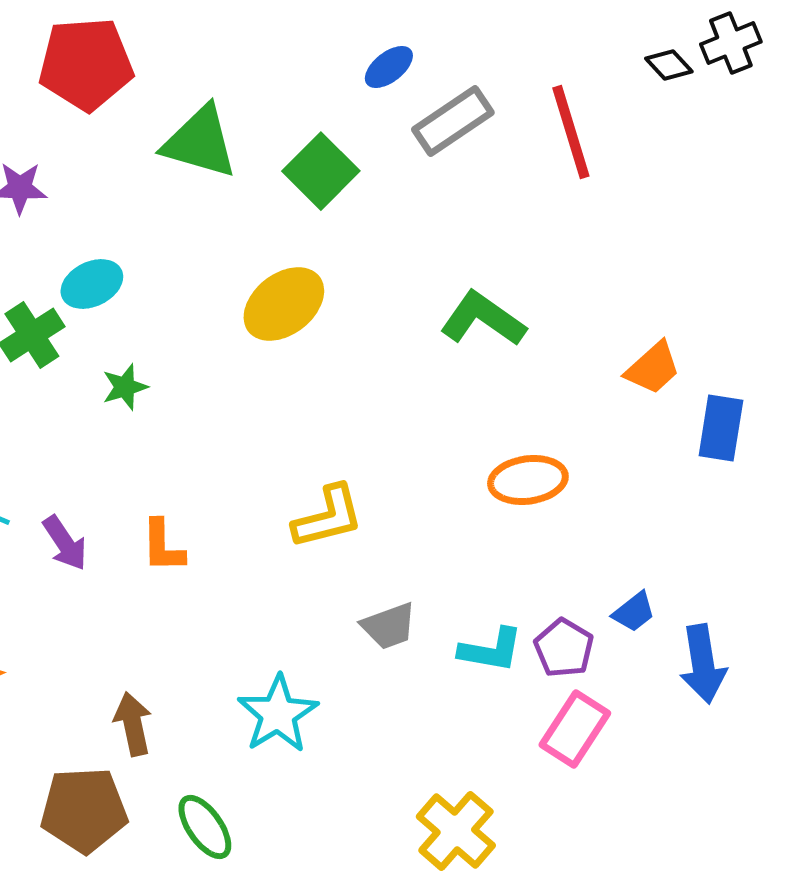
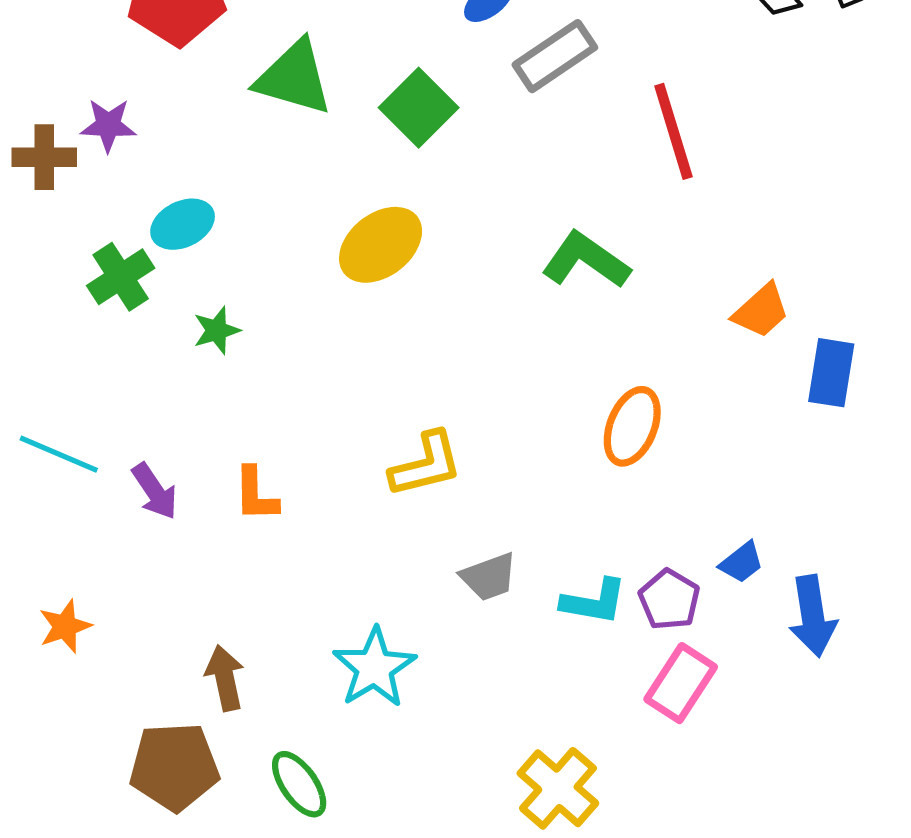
red line: (571, 132) -> (673, 131), moved
orange ellipse: (528, 480) -> (632, 426), turned -60

